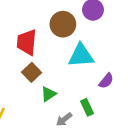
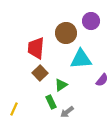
green triangle: (48, 94) -> (61, 85), moved
green rectangle: (87, 107) -> (51, 102), moved

